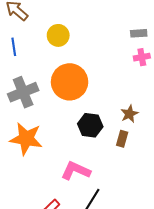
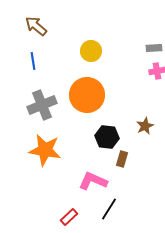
yellow circle: (58, 35) -> (91, 51), moved
brown rectangle: (122, 139) -> (122, 159), moved

